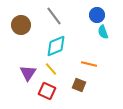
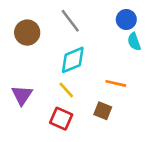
purple triangle: (28, 73) -> (22, 95), moved

